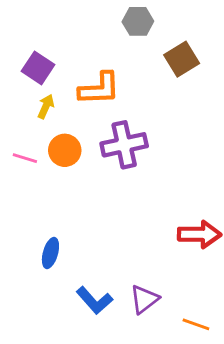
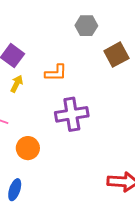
orange L-shape: (99, 89) -> (56, 73), size x0.7
orange circle: (65, 150) -> (28, 148), moved

